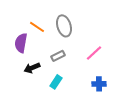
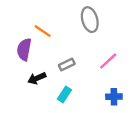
gray ellipse: (64, 26) -> (90, 20), moved

